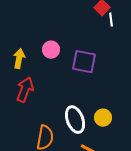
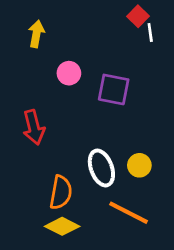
yellow arrow: (19, 59) -> (36, 34), moved
red arrow: (25, 90) -> (34, 127), turned 145

